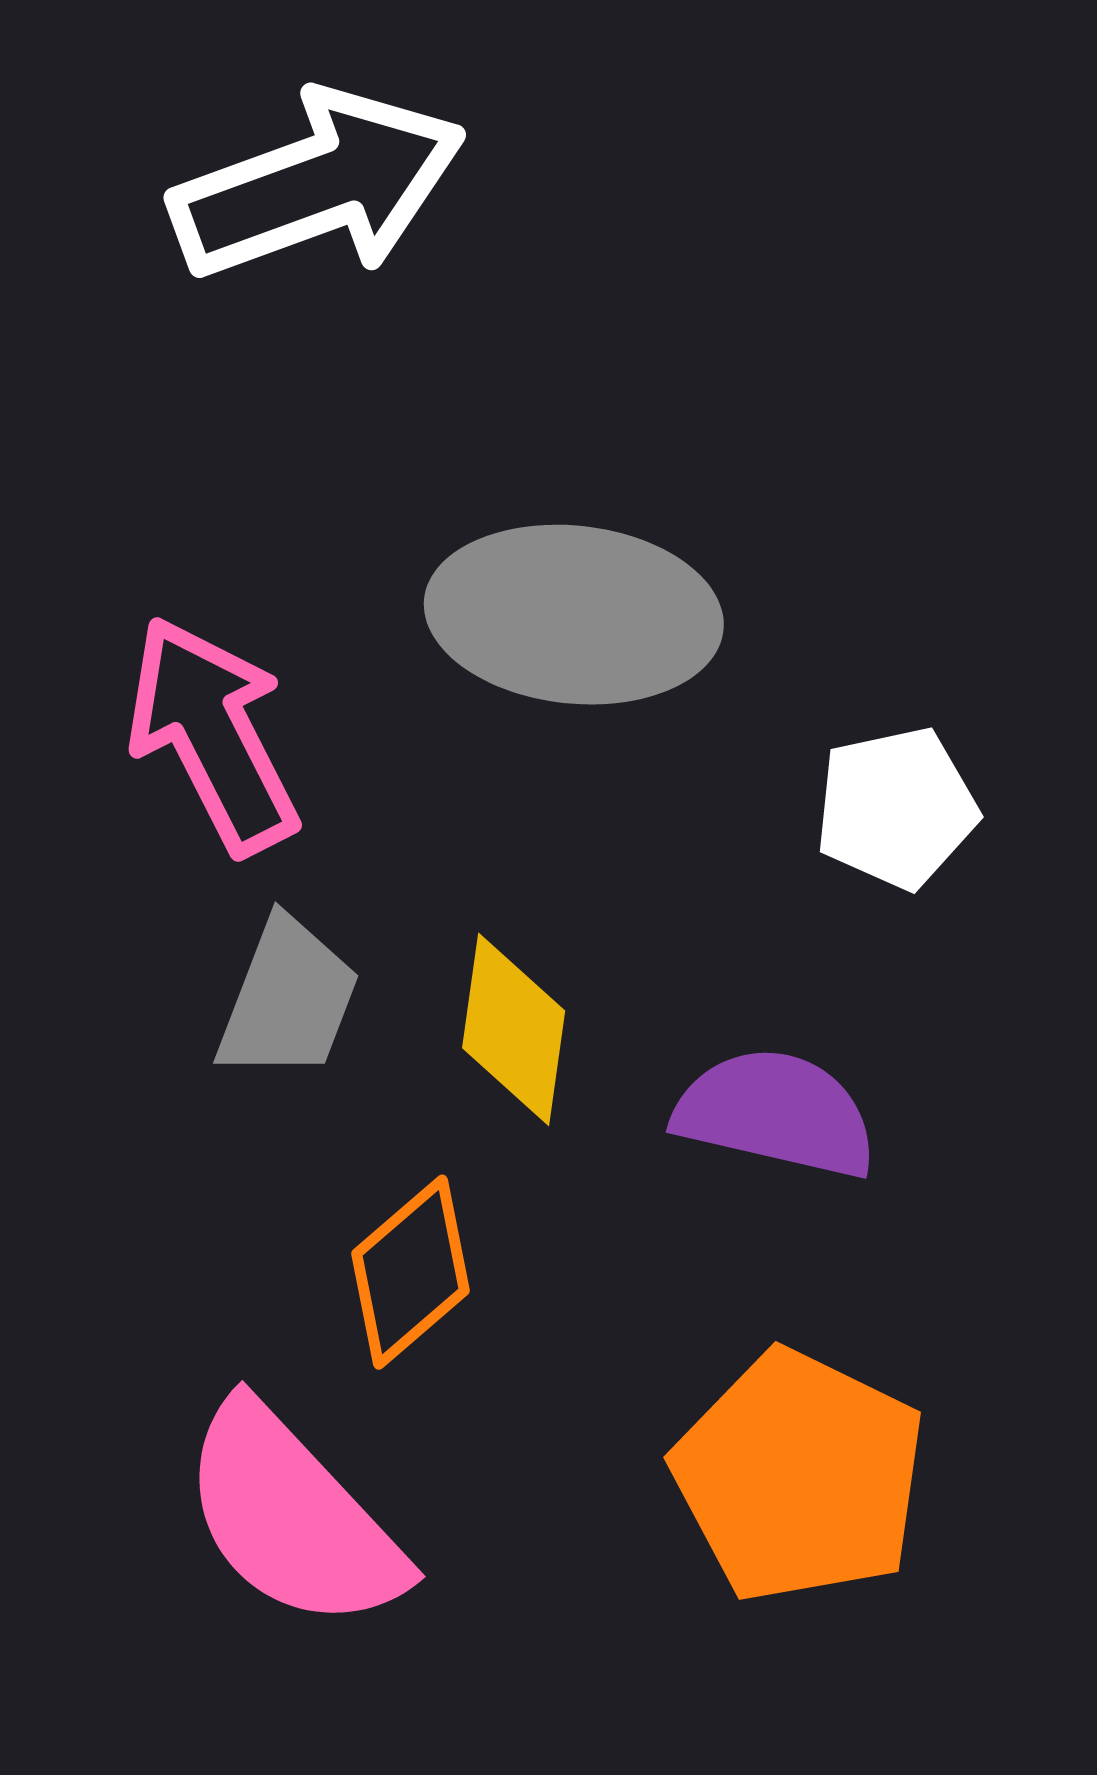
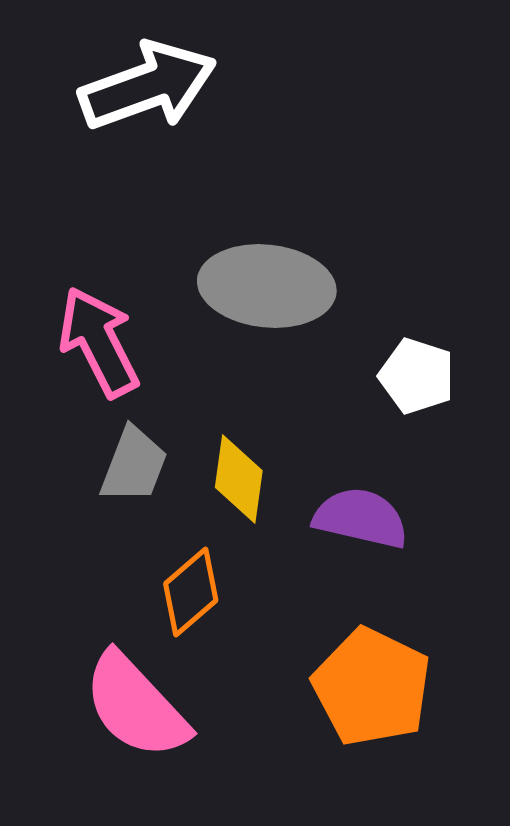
white pentagon: (896, 808) -> (417, 376), turned 30

